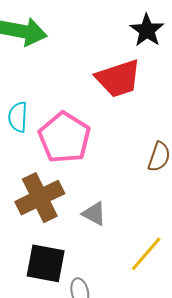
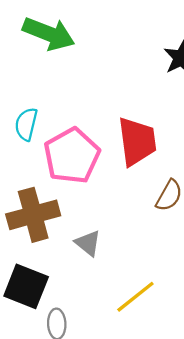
red trapezoid: (118, 79) -> (137, 141), moved, turned -90

